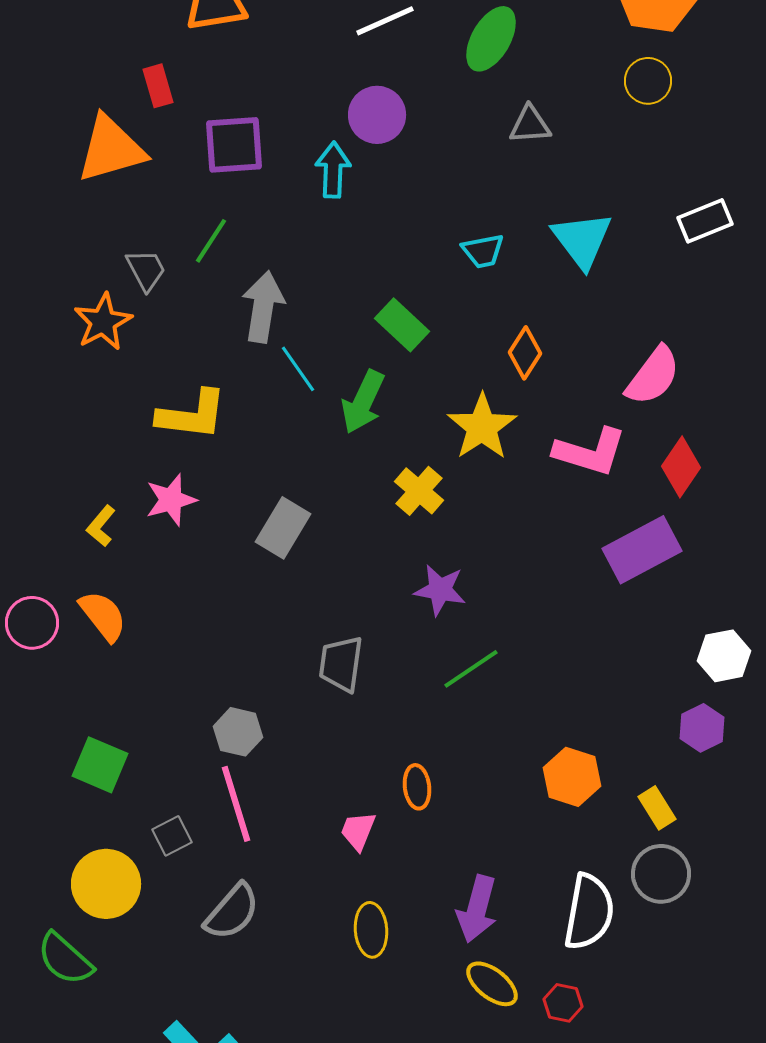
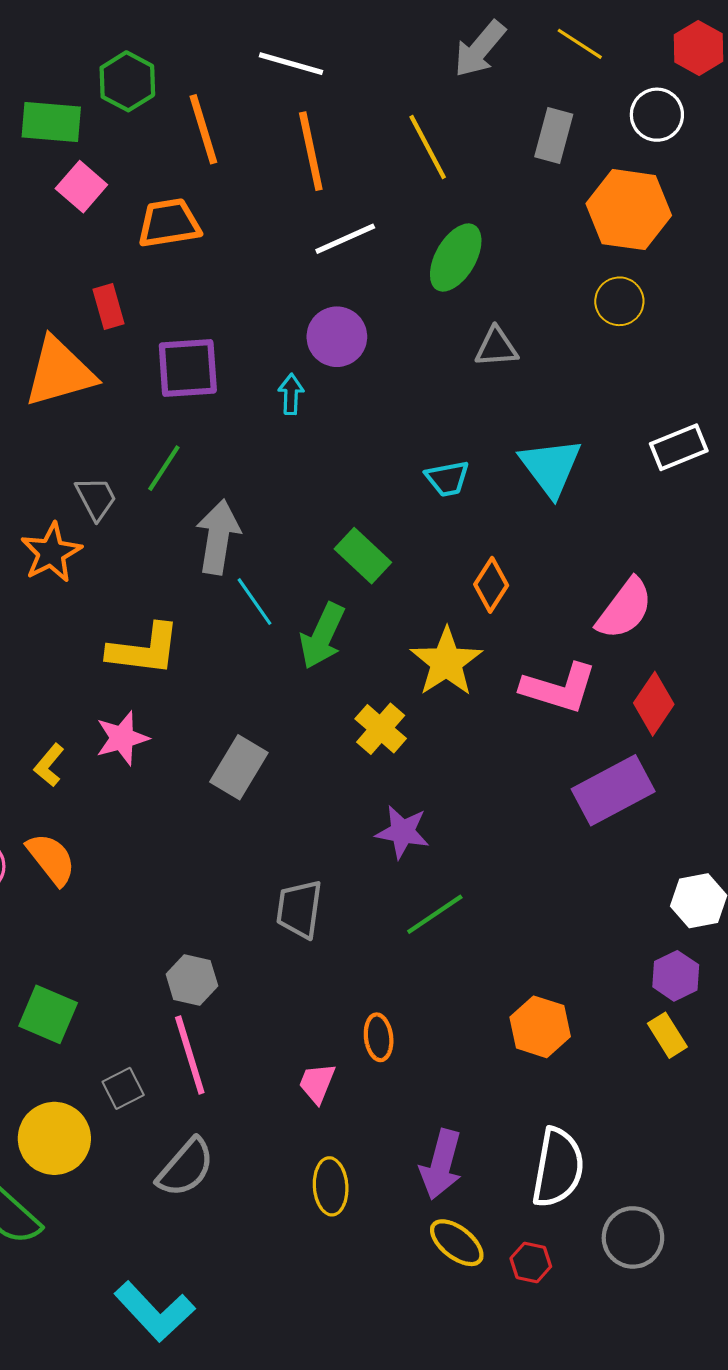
cyan arrow: (333, 170) -> (291, 394), size x0.7
yellow rectangle: (657, 808) -> (667, 1035), moved
gray circle: (661, 874) -> (633, 1237), moved

